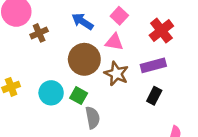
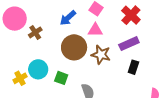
blue arrow: (83, 21) -> (68, 18), turned -66
cyan circle: (51, 93) -> (38, 69), moved
green square: (79, 96) -> (61, 78), moved

